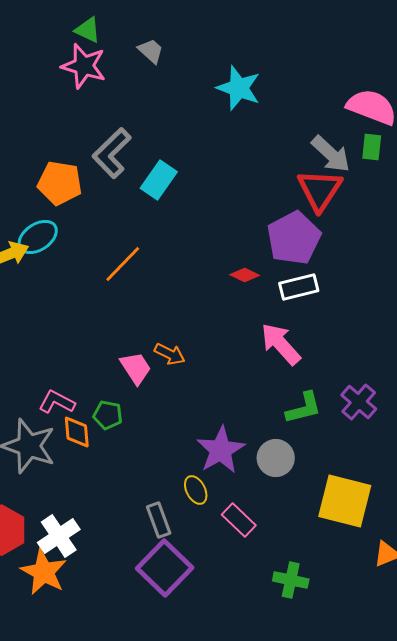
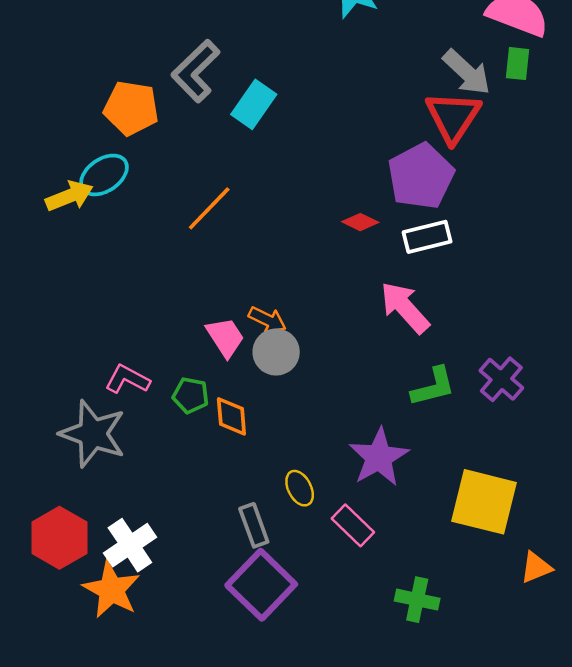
orange diamond: (77, 432) -> (231, 416), moved
purple star: (221, 450) -> (379, 457), moved
gray circle: (276, 458) -> (276, 352), moved

